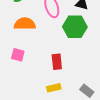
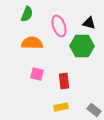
pink square: (18, 55) -> (37, 74), moved

